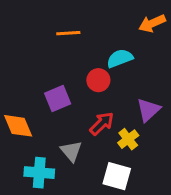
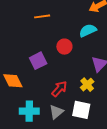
cyan semicircle: (120, 58) -> (88, 30), moved
red arrow: (102, 124) -> (59, 89), moved
gray triangle: (71, 151) -> (56, 112), moved, turned 35

